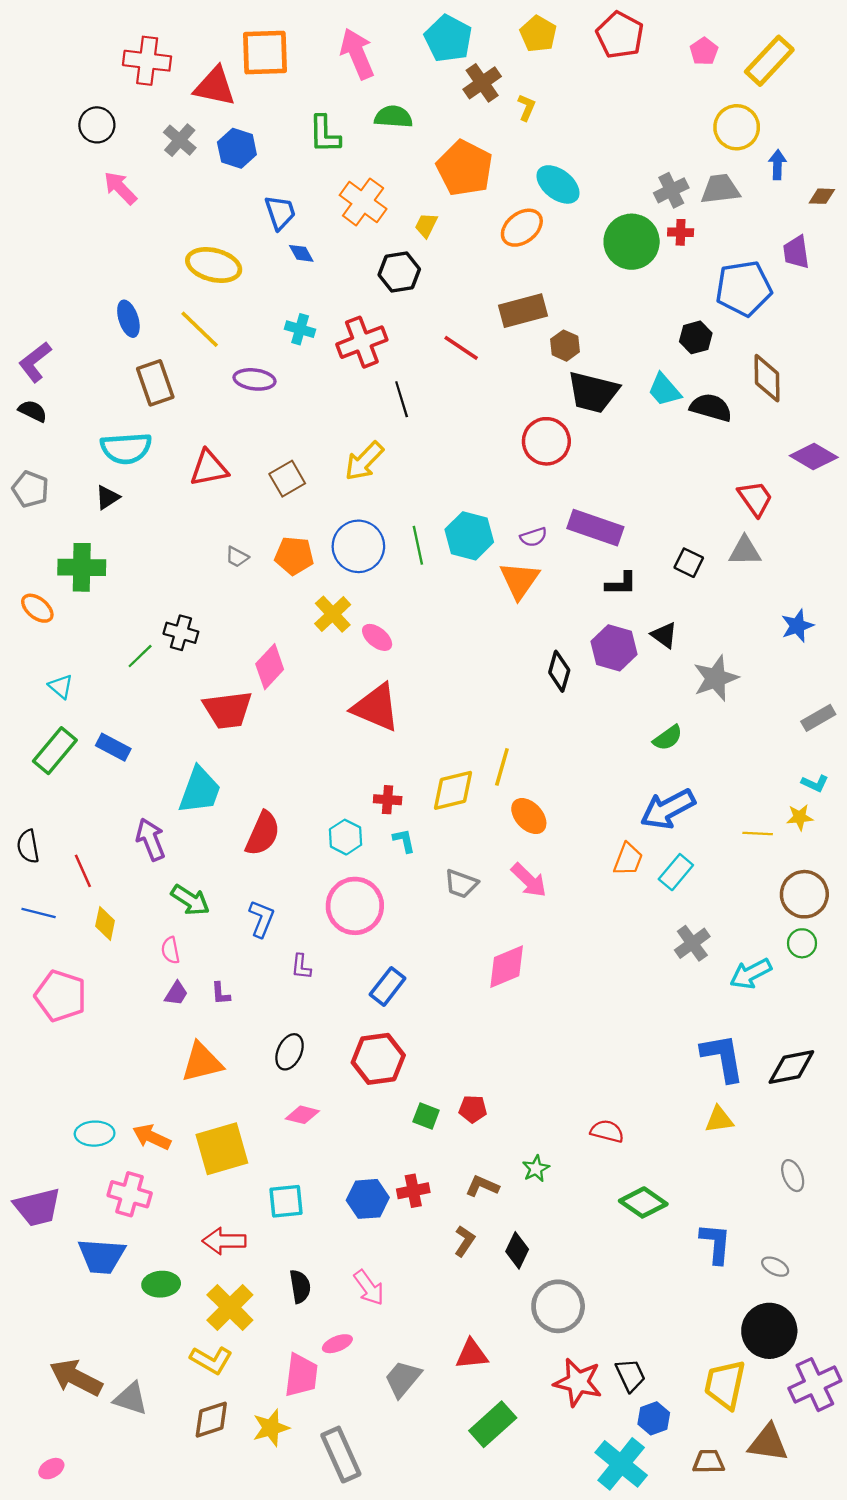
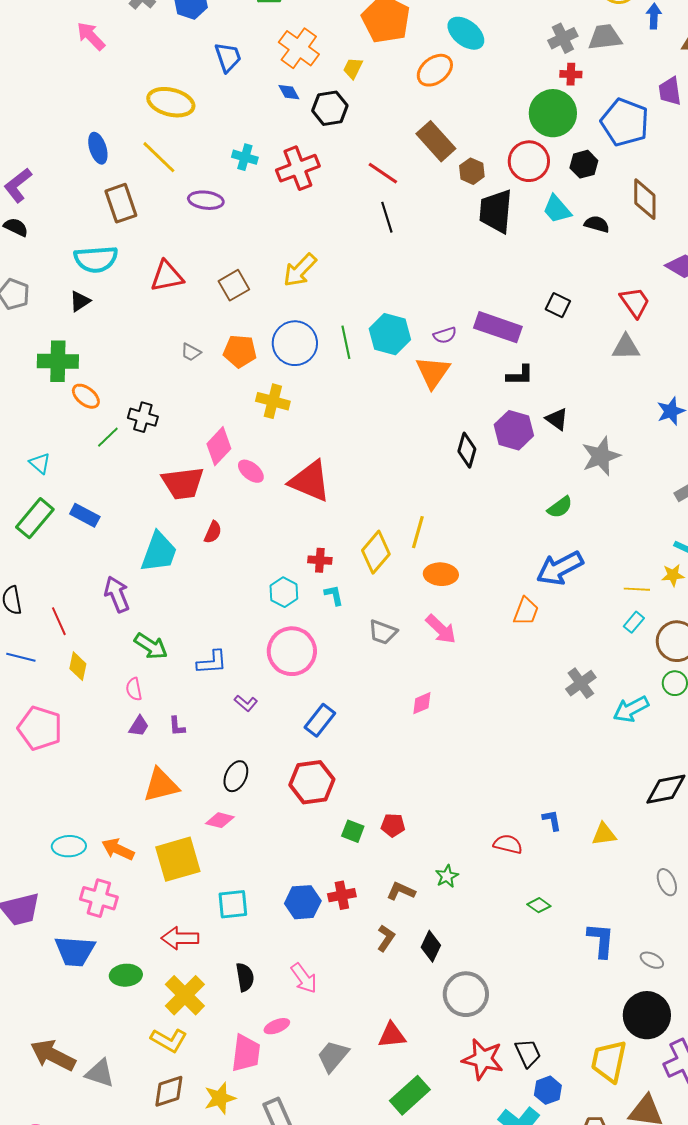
green circle: (632, 242) -> (553, 113), moved
blue diamond: (301, 253) -> (289, 92), moved
blue pentagon: (744, 288) -> (625, 122), turned 30
brown rectangle: (523, 311) -> (436, 141), turned 63
black trapezoid: (593, 392) -> (496, 211), turned 81
black line: (402, 399) -> (387, 217), moved
black semicircle: (711, 407) -> (597, 224), size x0.7
red circle: (546, 441) -> (529, 161), moved
black square: (689, 563) -> (558, 305), moved
orange ellipse: (37, 608) -> (86, 396), moved
yellow cross: (333, 614) -> (273, 401), turned -32
pink ellipse: (377, 637) -> (251, 471), moved
yellow diamond: (453, 790) -> (376, 552), turned -36
orange ellipse: (529, 816) -> (441, 574), turned -44
red semicircle: (263, 834) -> (213, 532), moved, size x0.6
cyan rectangle: (676, 872) -> (634, 622), moved, size x0.7
blue L-shape: (261, 919) -> (212, 662), turned 64
purple L-shape: (301, 967) -> (246, 703), turned -55
pink diamond: (507, 967) -> (422, 703), size x0.6
blue L-shape: (723, 1058) -> (552, 820), moved, size x0.5
pink diamond: (302, 1115) -> (220, 820), moved
green diamond: (643, 1202) -> (539, 905), size x0.6

